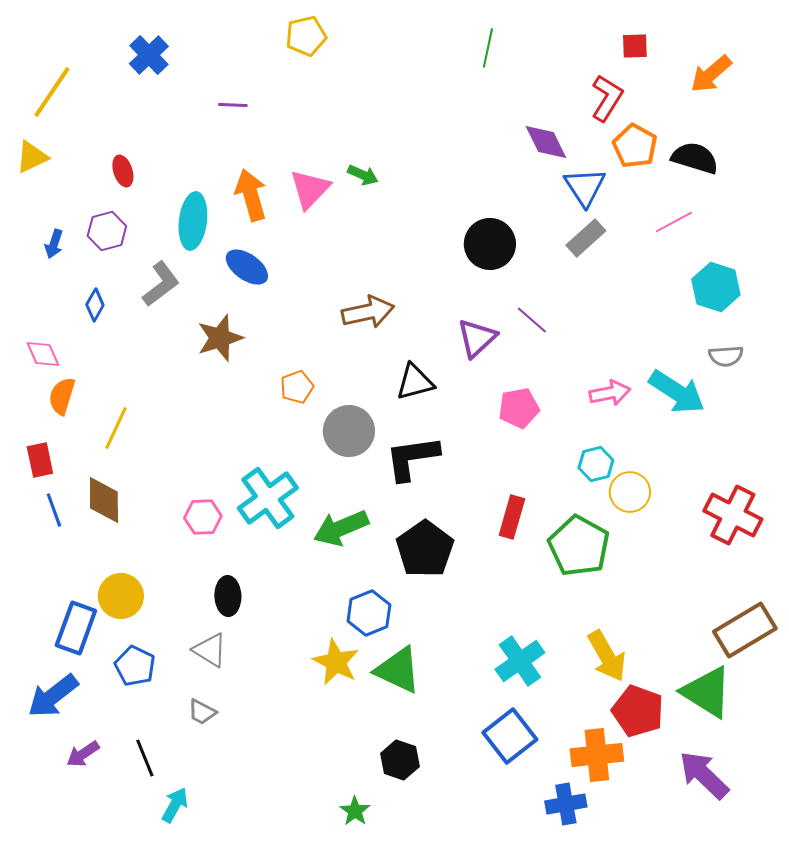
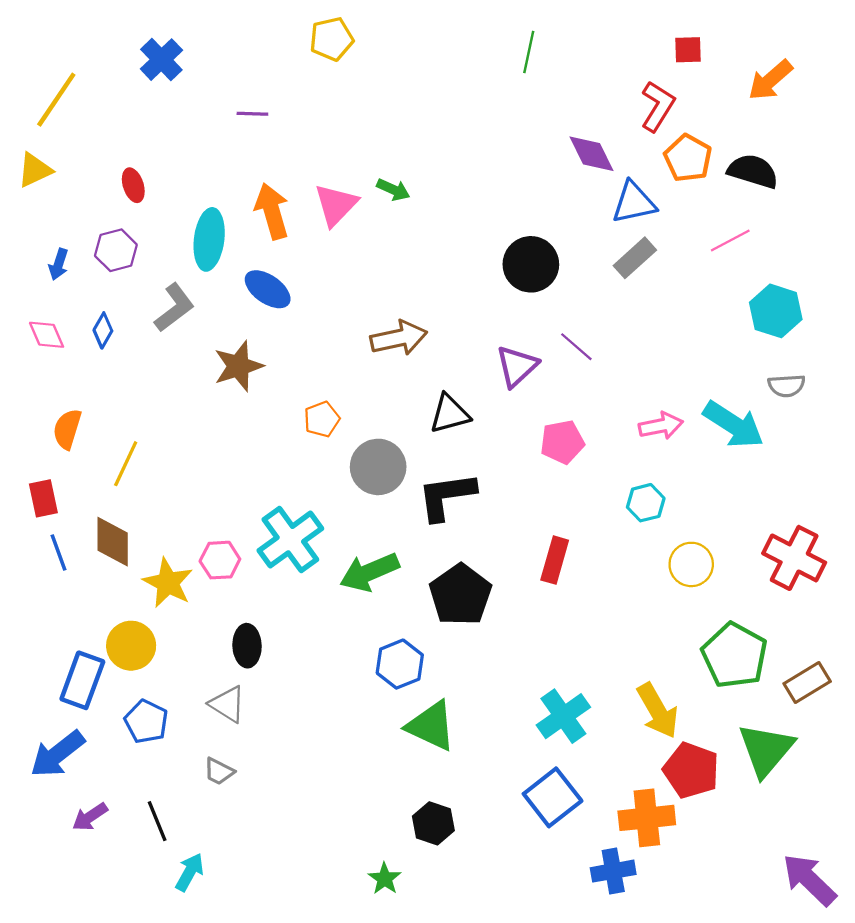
blue triangle: (585, 187) -> (634, 203), turned 51
pink diamond: (43, 354) -> (47, 335), moved
yellow circle: (630, 492) -> (691, 564), moved
green pentagon: (579, 546) -> (735, 655), moved
brown rectangle: (745, 630) -> (807, 683), size x0.7
yellow star: (336, 662) -> (168, 583), moved
green triangle: (707, 692) -> (766, 750), turned 38
purple arrow: (704, 775) -> (809, 880), moved

